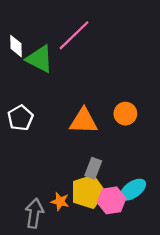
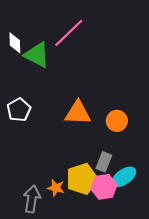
orange circle: (125, 114) -> (117, 121), moved
gray rectangle: (93, 168) -> (104, 162), moved

